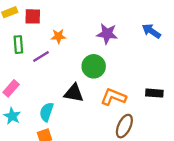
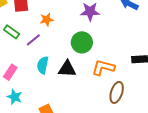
green rectangle: (18, 45) -> (12, 32), turned -42
cyan semicircle: (47, 112) -> (43, 65), moved

